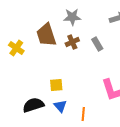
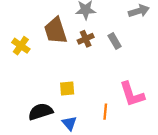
blue triangle: (60, 106) -> (69, 123), moved
orange line: (83, 114) -> (105, 112), moved

